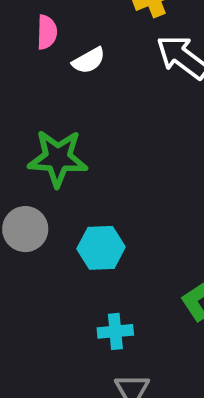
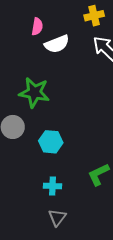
white semicircle: (89, 61) -> (57, 44), size x1.4

